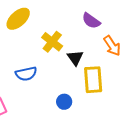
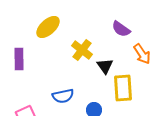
blue semicircle: (26, 74) -> (63, 96), moved

